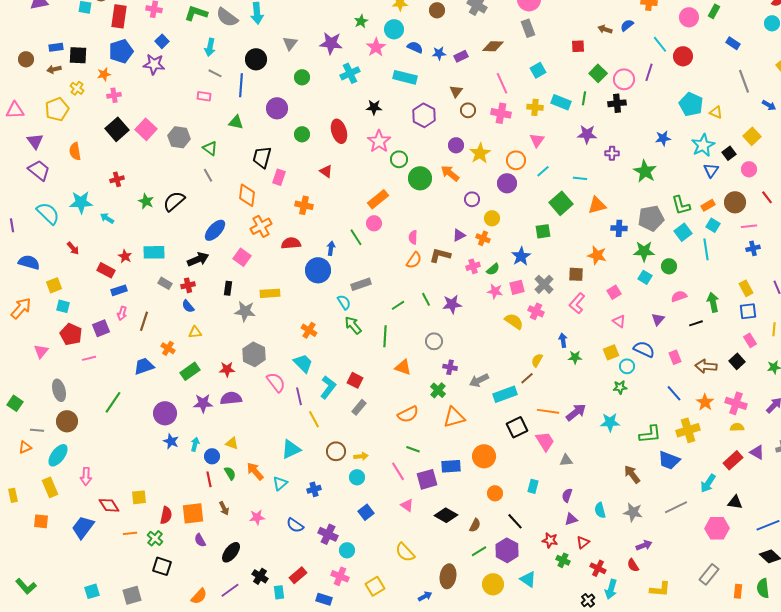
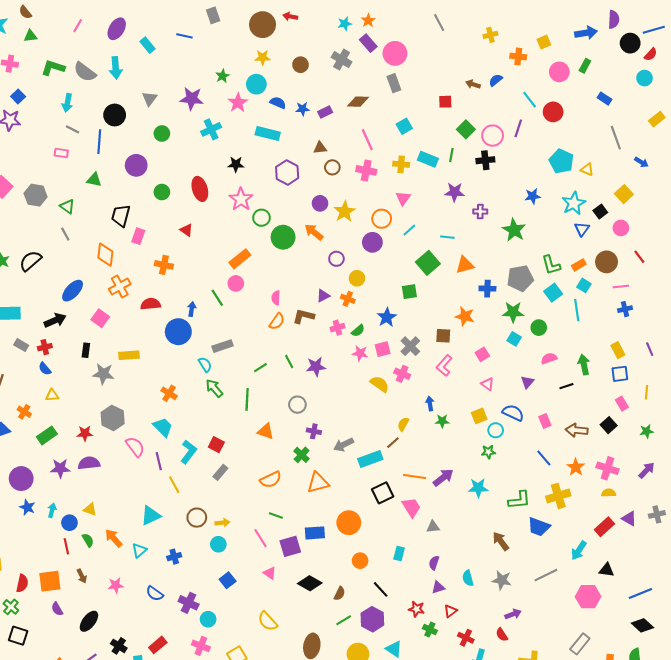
brown triangle: (456, 91) -> (320, 148), turned 48

